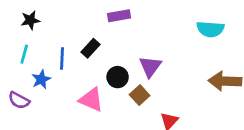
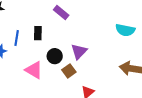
purple rectangle: (119, 16) -> (61, 12), turned 42
black rectangle: (91, 48) -> (38, 33), turned -48

